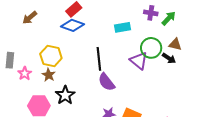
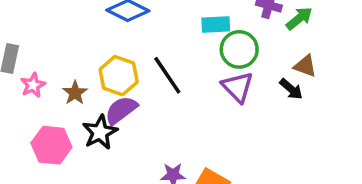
green circle: (151, 48) -> (239, 49), moved
yellow hexagon: (51, 56) -> (119, 76), moved
black line: (99, 59) -> (167, 75), turned -35
purple semicircle: (106, 82) -> (121, 110), moved, turned 84

